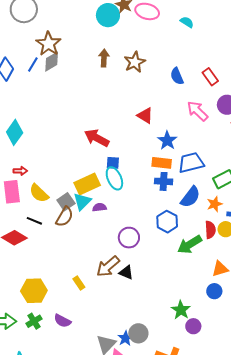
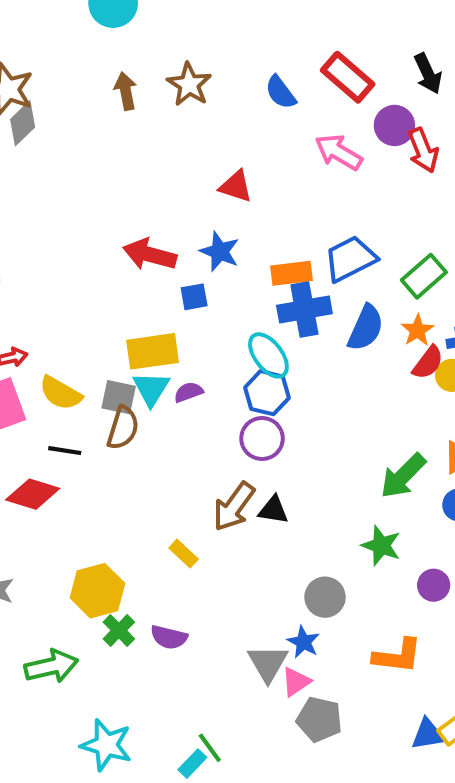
red rectangle: (210, 77) -> (348, 77), size x1.4
blue star: (167, 140) -> (220, 252), moved
cyan ellipse: (114, 178) -> (268, 355), moved
blue cross: (164, 181) -> (304, 310), size x1.4
yellow rectangle: (87, 184) -> (153, 351), turned 30
gray square: (66, 202) -> (119, 397), turned -30
blue hexagon: (167, 222) -> (267, 393), moved
red semicircle: (210, 230) -> (428, 363), moved, turned 54
green arrow: (190, 245) -> (403, 476), moved
green star: (181, 310) -> (381, 546), moved
green cross: (34, 321) -> (119, 630), moved
gray circle: (138, 333) -> (325, 597), moved

